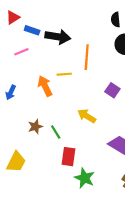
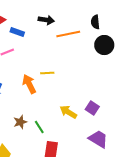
black arrow: (58, 37) -> (46, 20), moved, size x0.7
orange line: (87, 57) -> (68, 34), moved, turned 75
purple square: (112, 90) -> (92, 108), moved

